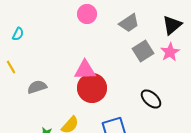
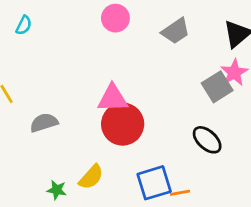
cyan semicircle: (18, 34) -> (24, 25), moved
gray square: (143, 51) -> (217, 87), moved

